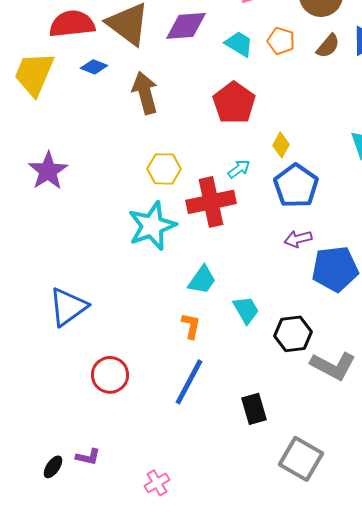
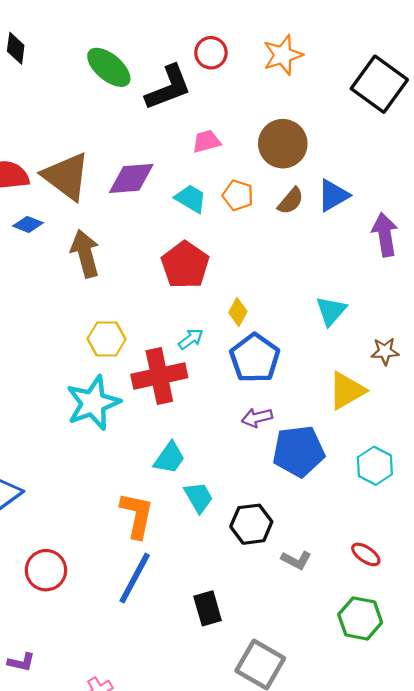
cyan trapezoid: (202, 280) -> (169, 458), moved
orange L-shape: (191, 326) -> (137, 515), size x1.6
gray L-shape: (333, 366) -> (296, 560), size x0.6

